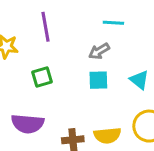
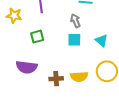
gray arrow: (99, 51) -> (75, 21), turned 96

